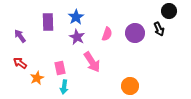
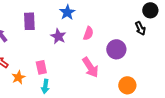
blue star: (76, 17) -> (67, 12), moved
purple circle: (135, 33) -> (116, 49), moved
pink arrow: (92, 62) -> (90, 67), moved
orange circle: (130, 86) -> (127, 85), moved

